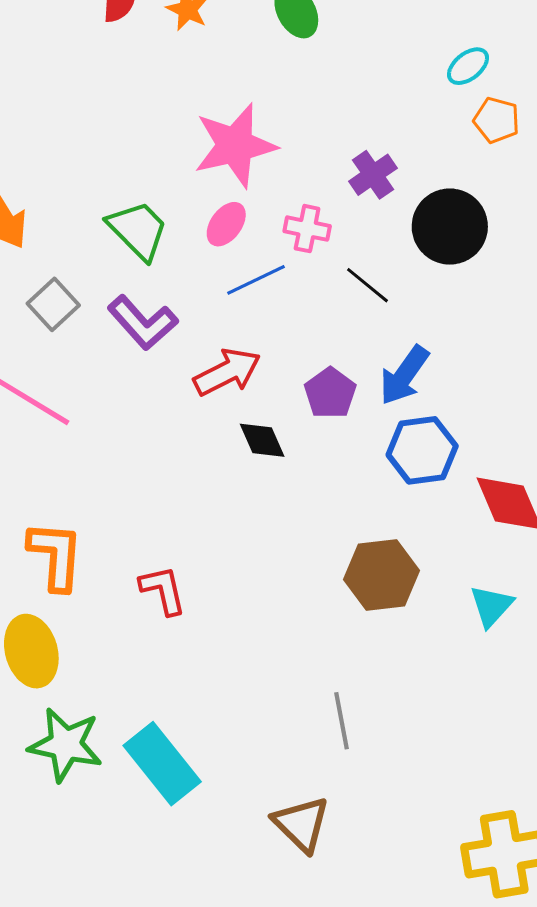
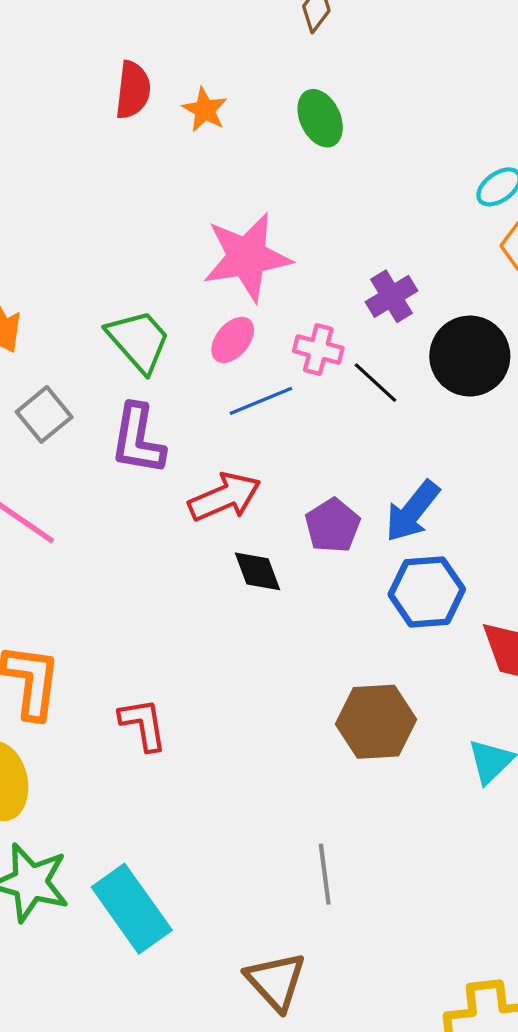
black line: (367, 285) -> (375, 383), moved
purple L-shape: (143, 323) -> (138, 439), turned 48

